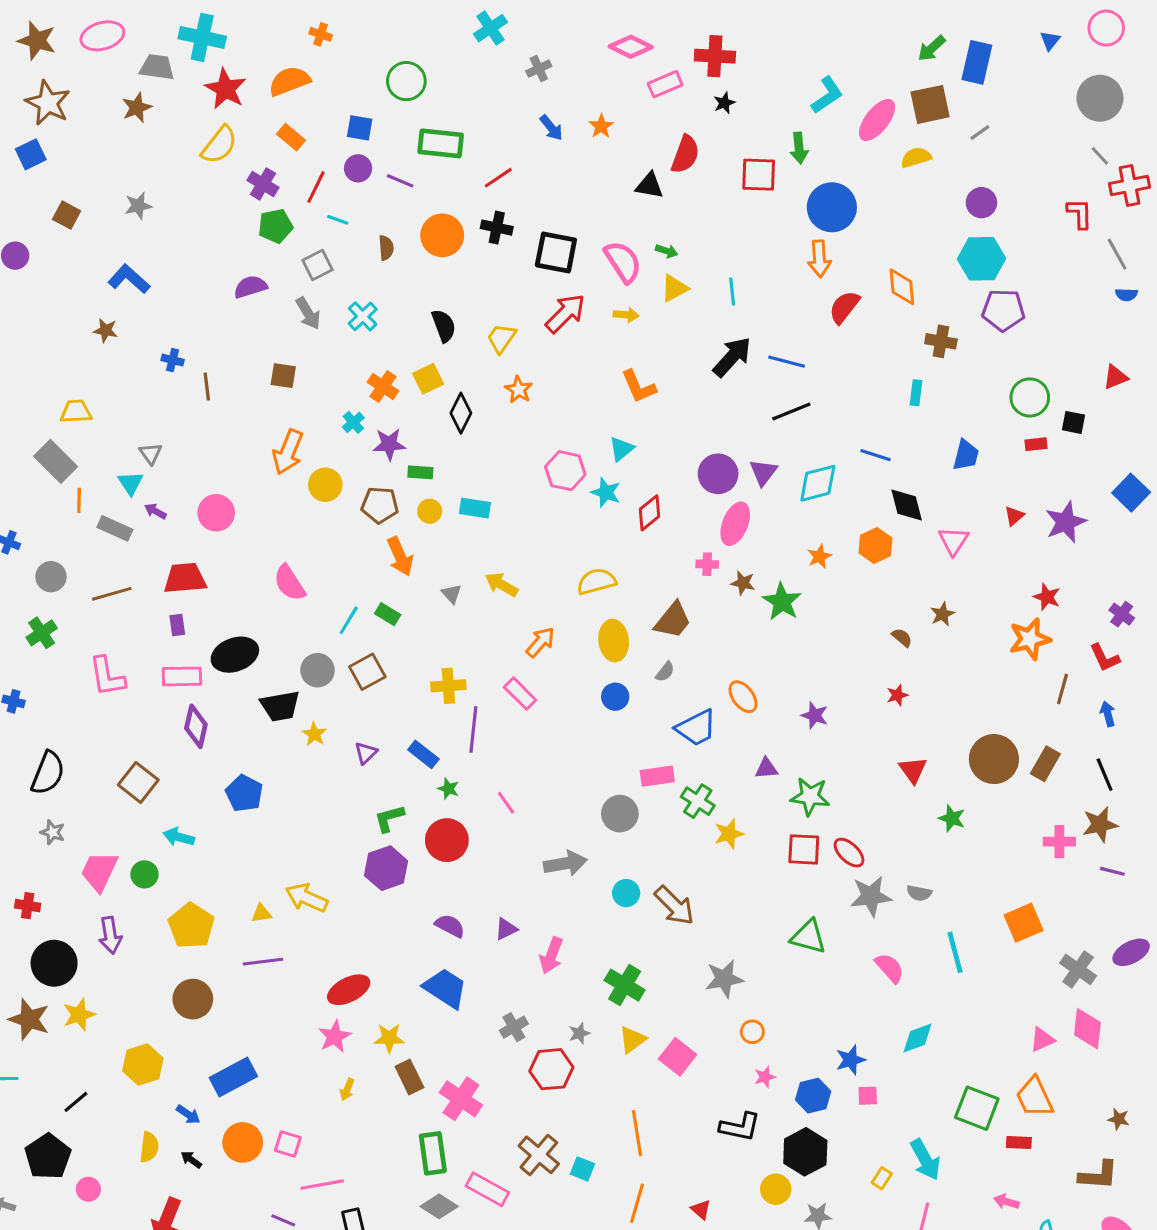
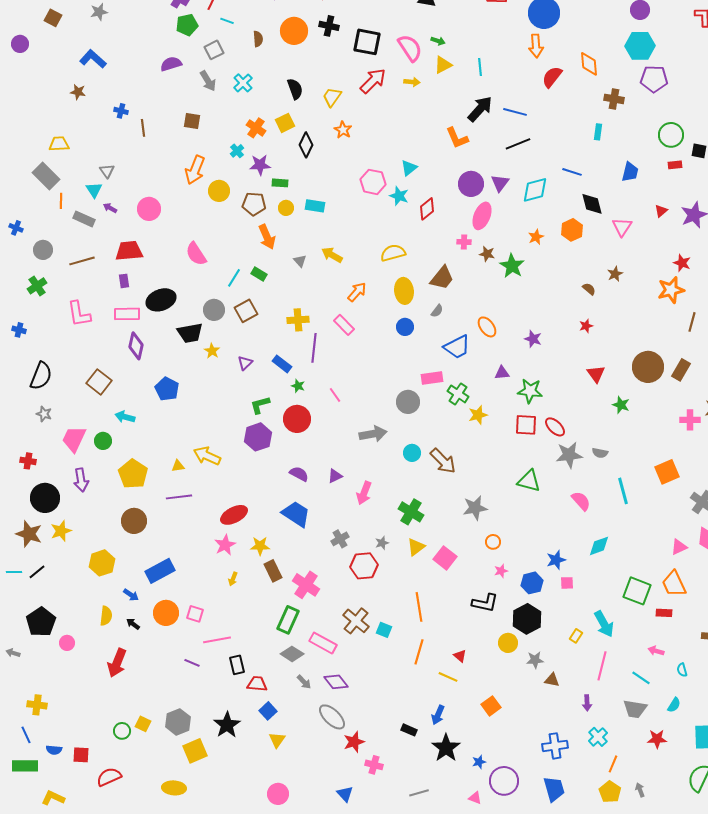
orange L-shape: (639, 387) -> (457, 138), moved
black line: (76, 1102) -> (37, 572), moved
green rectangle: (433, 1153) -> (288, 620), turned 32

